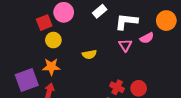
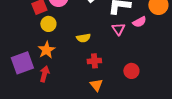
orange star: (51, 67) -> (46, 50), turned -30
red cross: (117, 87) -> (94, 61), moved, turned -32

